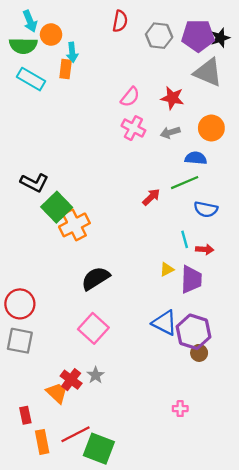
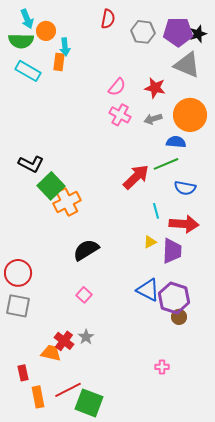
orange circle: (211, 128) -> (190, 115), size x1.4
red arrow: (151, 197) -> (136, 177), size x1.6
cyan line: (185, 239) -> (156, 211), moved
red arrow: (205, 249) -> (184, 224), size x1.8
pink square: (93, 328) -> (84, 295), size x0.6
orange trapezoid: (57, 393) -> (51, 353), turned -30

